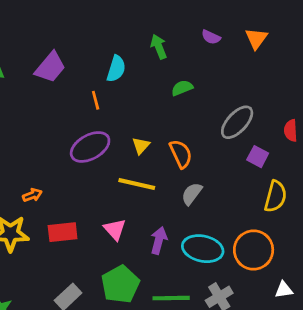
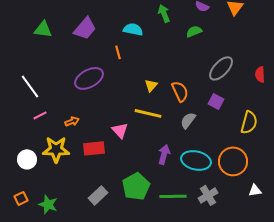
cyan semicircle: (116, 69) -> (133, 29), turned -96
green semicircle: (182, 88) -> (194, 31), moved
purple ellipse: (90, 147) -> (89, 78), moved
purple square: (258, 157) -> (216, 101), moved
pink triangle: (115, 229) -> (120, 130), moved

